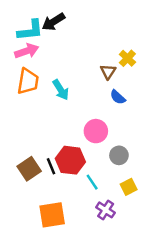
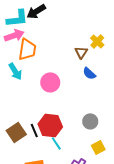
orange trapezoid: (28, 81) -> (27, 49), moved
cyan arrow: (61, 90) -> (15, 71), moved
pink circle: (96, 131) -> (50, 82), moved
cyan line: (92, 182) -> (56, 143), moved

